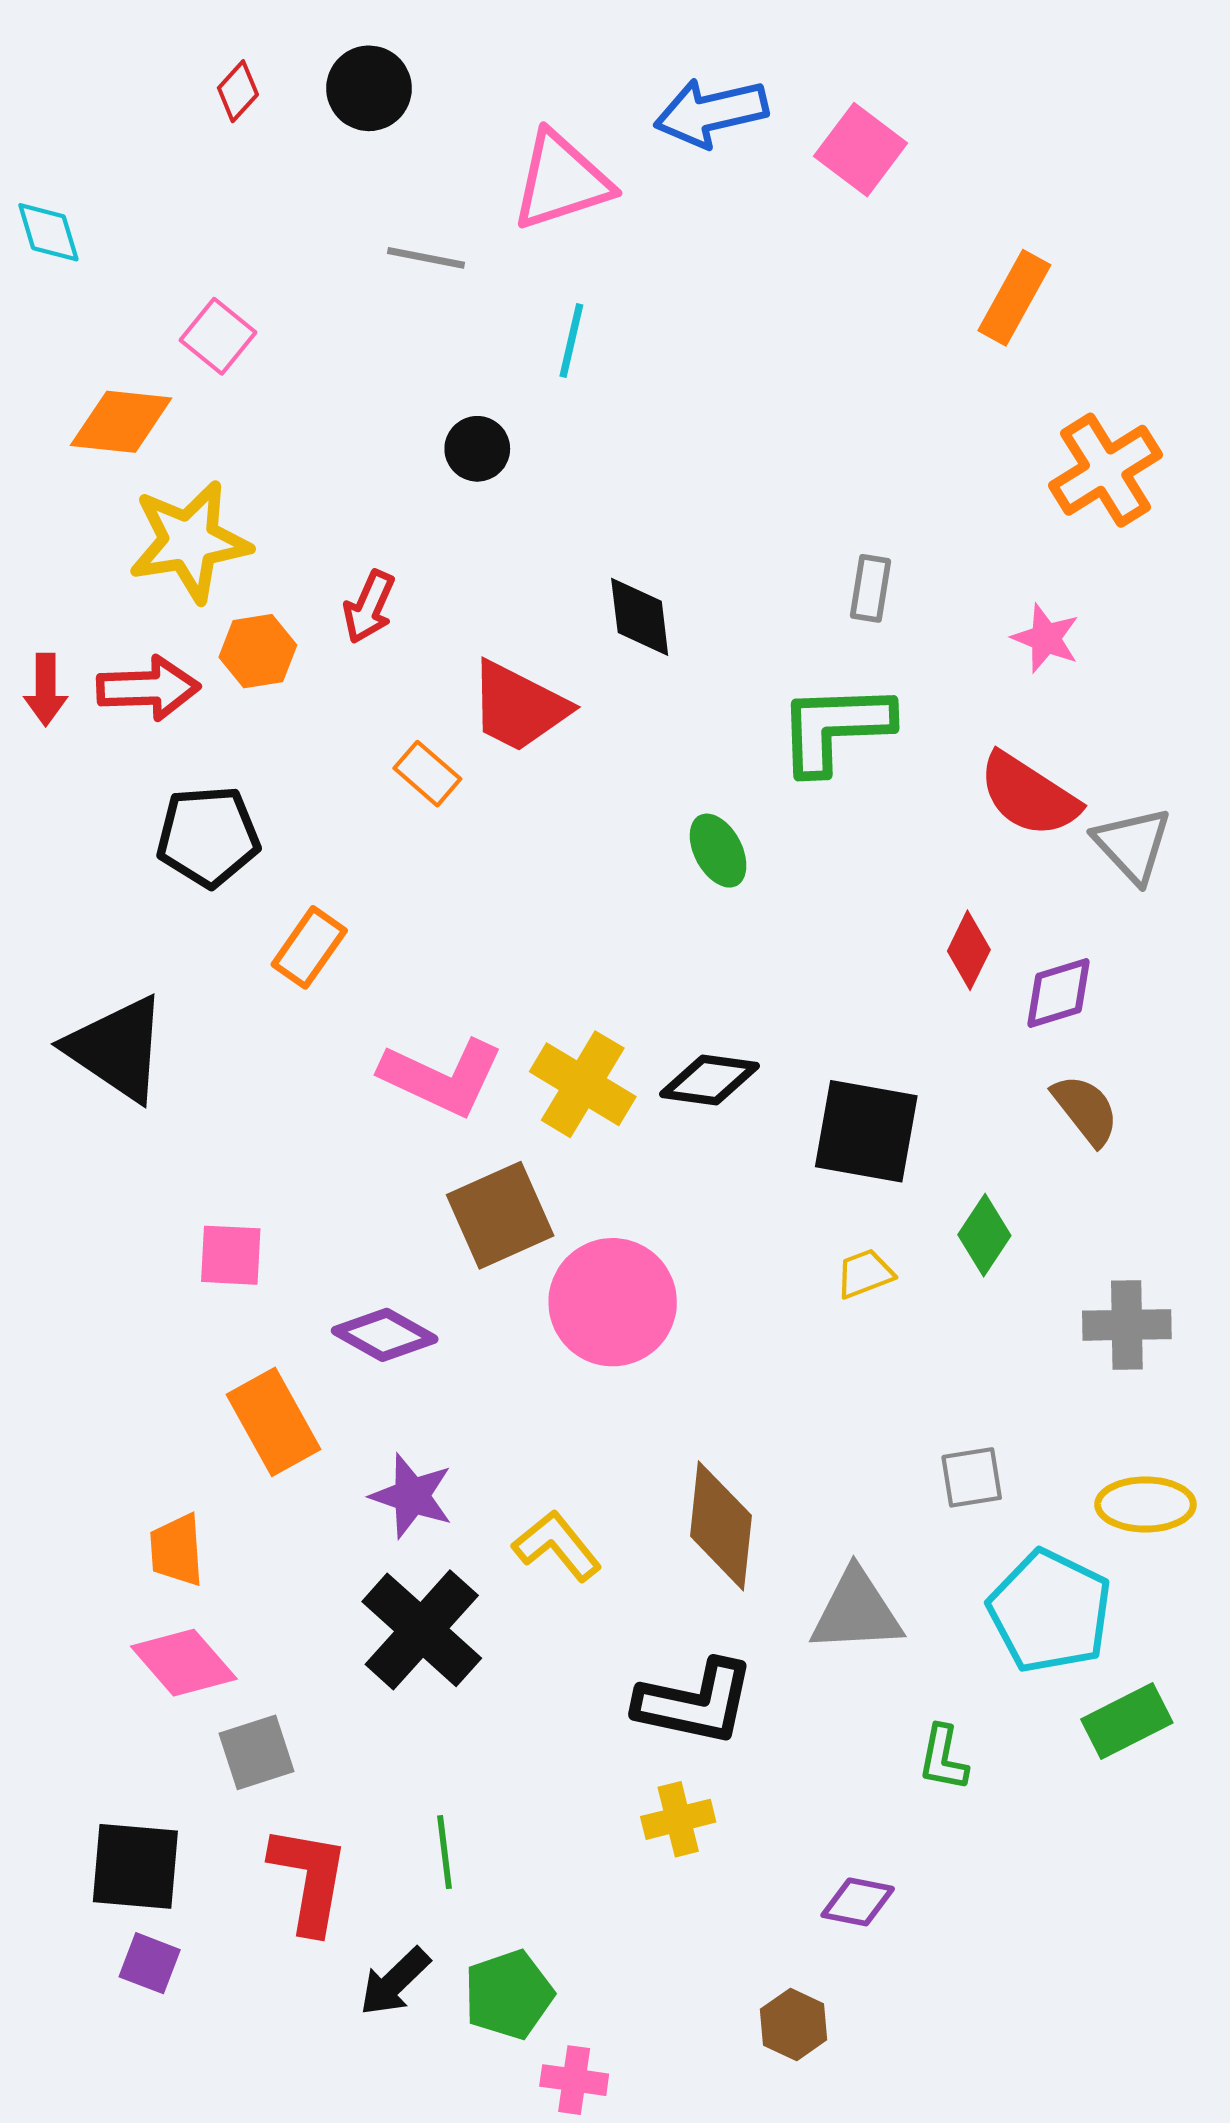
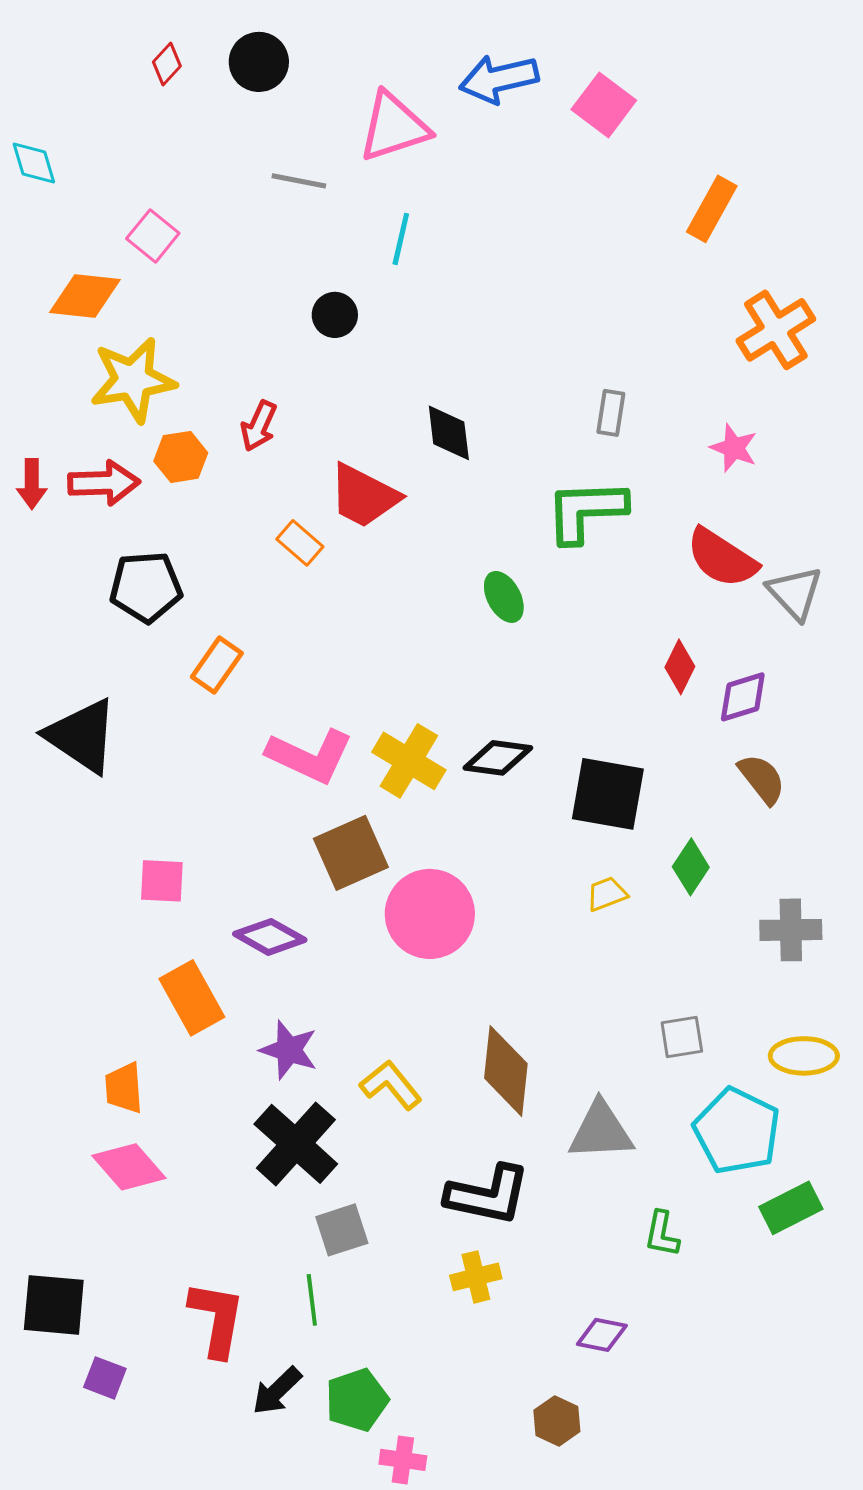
gray square: (256, 1752) -> (342, 1230), moved
black square: (135, 1866) -> (54, 1305), moved

